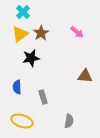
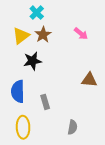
cyan cross: (23, 12) -> (37, 13), moved
blue semicircle: (17, 87) -> (18, 91), size x1.5
yellow ellipse: (22, 121) -> (23, 127), turned 70

